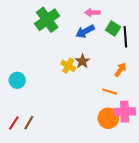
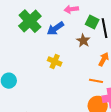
blue arrow: (85, 31) -> (55, 28), moved
brown star: (82, 61) -> (83, 41), moved

